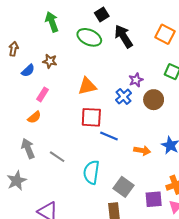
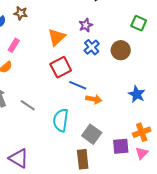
purple star: (136, 80) -> (86, 25), moved
orange triangle: (87, 86) -> (57, 37), turned -30
red square: (91, 117) -> (61, 67), turned -30
orange arrow: (142, 150) -> (94, 99), moved

